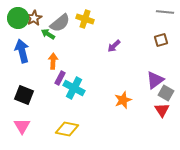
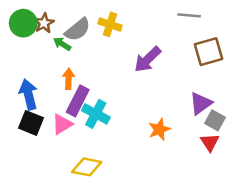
gray line: (165, 12) -> (189, 15), moved
brown square: (161, 40) -> (208, 52), size x1.6
purple arrow: (114, 46) -> (148, 59), size x1.6
blue arrow: (22, 51) -> (28, 94), moved
purple rectangle: (60, 78) -> (78, 101), size x1.6
pink triangle: (22, 126) -> (62, 124), moved, turned 30

